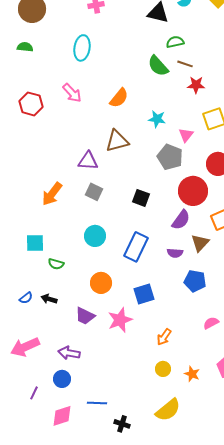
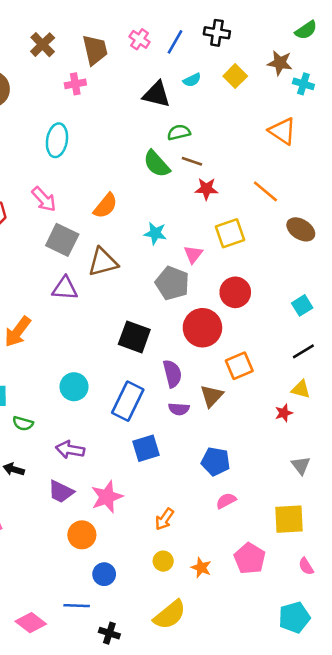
gray square: (94, 192) -> (62, 240), moved, size x1.4
black square: (141, 198) -> (134, 337), size x1.4
purple semicircle: (181, 220) -> (172, 374), moved, turned -50
blue pentagon: (195, 281) -> (216, 461), moved
orange circle: (101, 283) -> (82, 535), moved
blue square: (144, 294) -> (146, 448), moved
purple arrow: (69, 353) -> (70, 450), moved
blue circle: (62, 379) -> (104, 574), moved
pink diamond: (62, 416) -> (31, 623), turned 55

